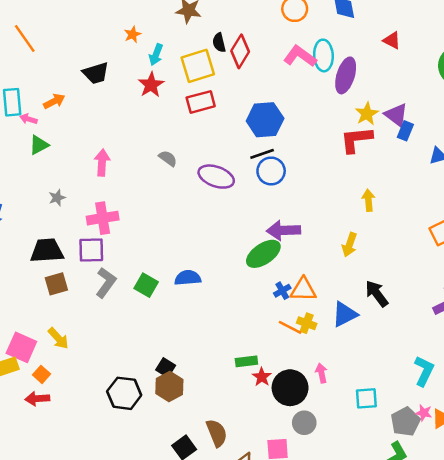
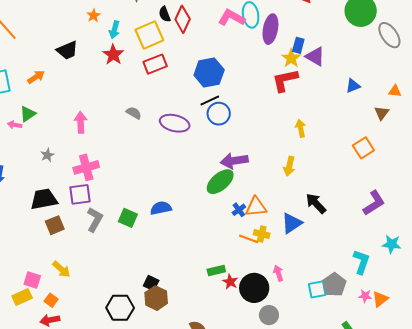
pink arrow: (29, 119) -> (15, 125), moved
blue rectangle: (405, 131) -> (298, 45), moved
pink square: (21, 347) -> (32, 280), size x0.7
gray pentagon: (405, 422) -> (334, 285), moved

